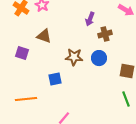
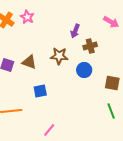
brown triangle: (44, 36) -> (29, 62), moved
brown star: (74, 57) -> (59, 56), moved

